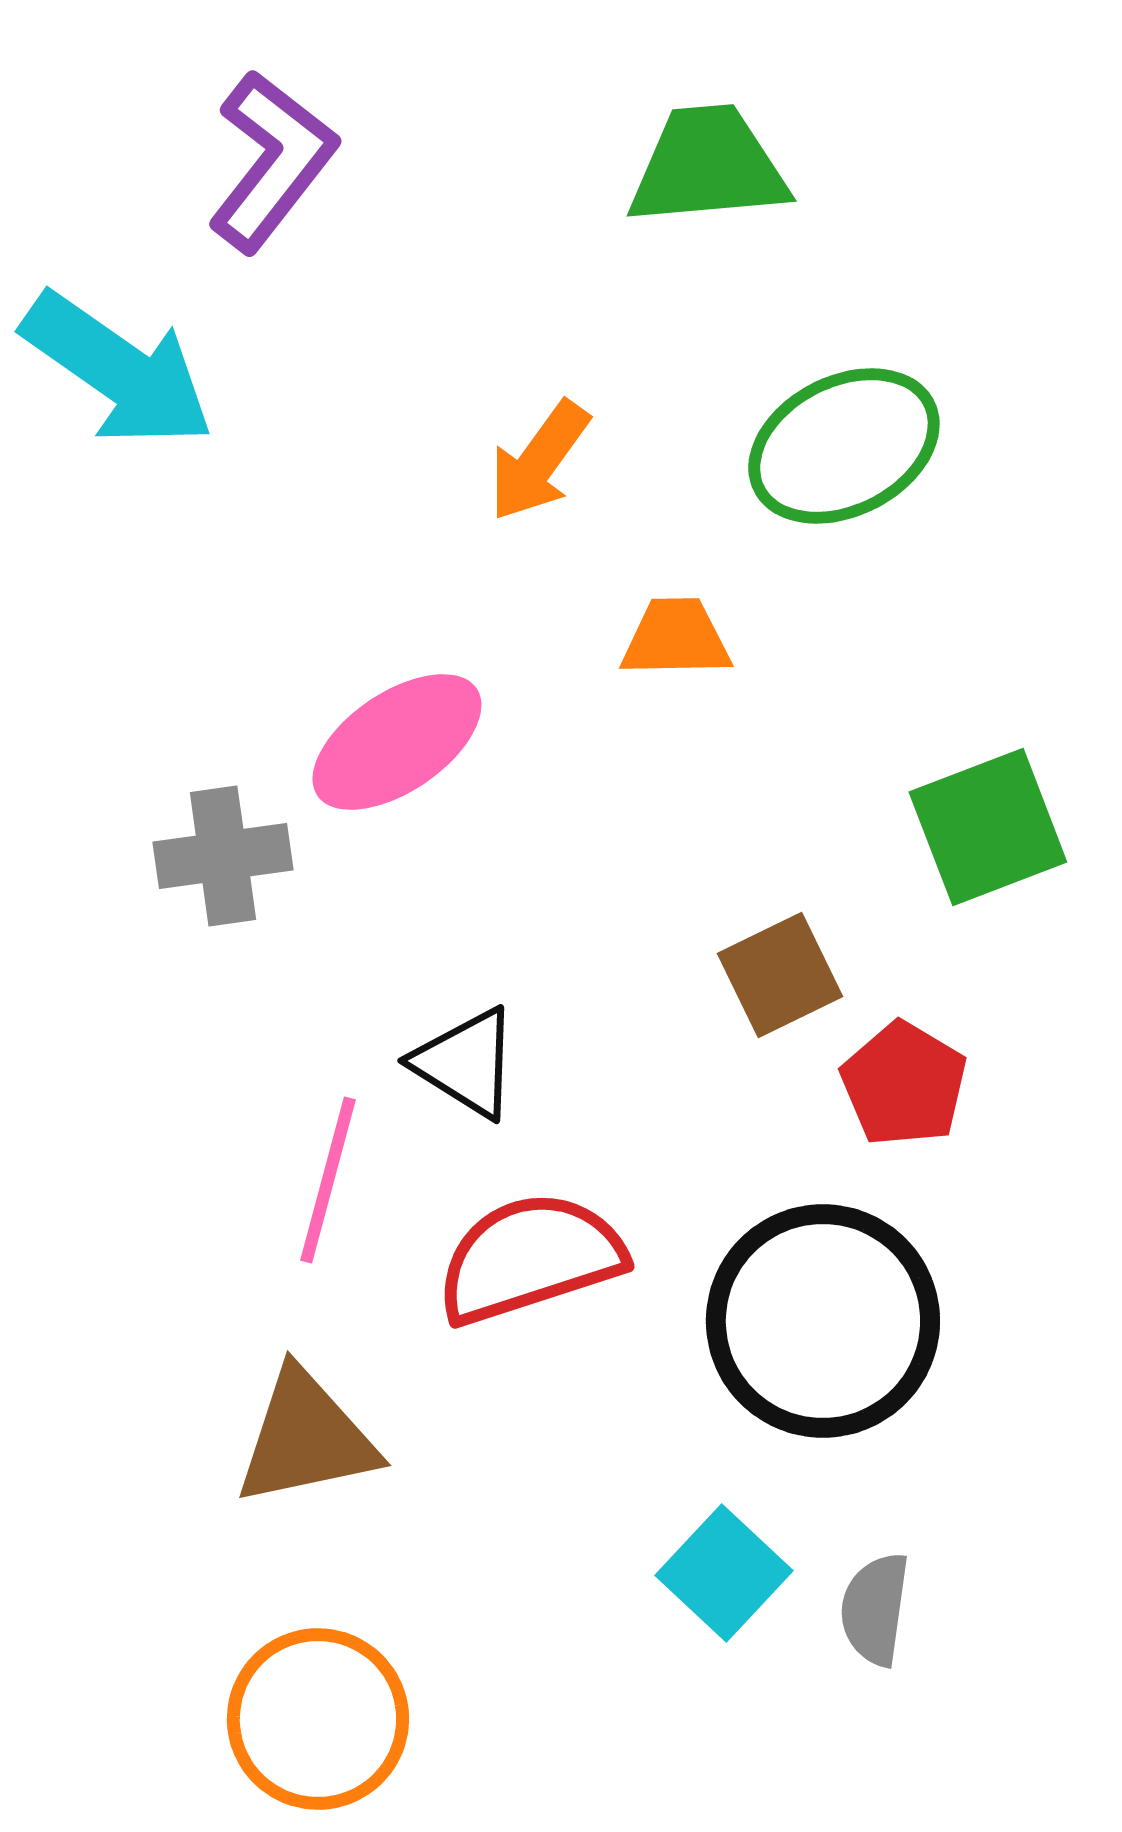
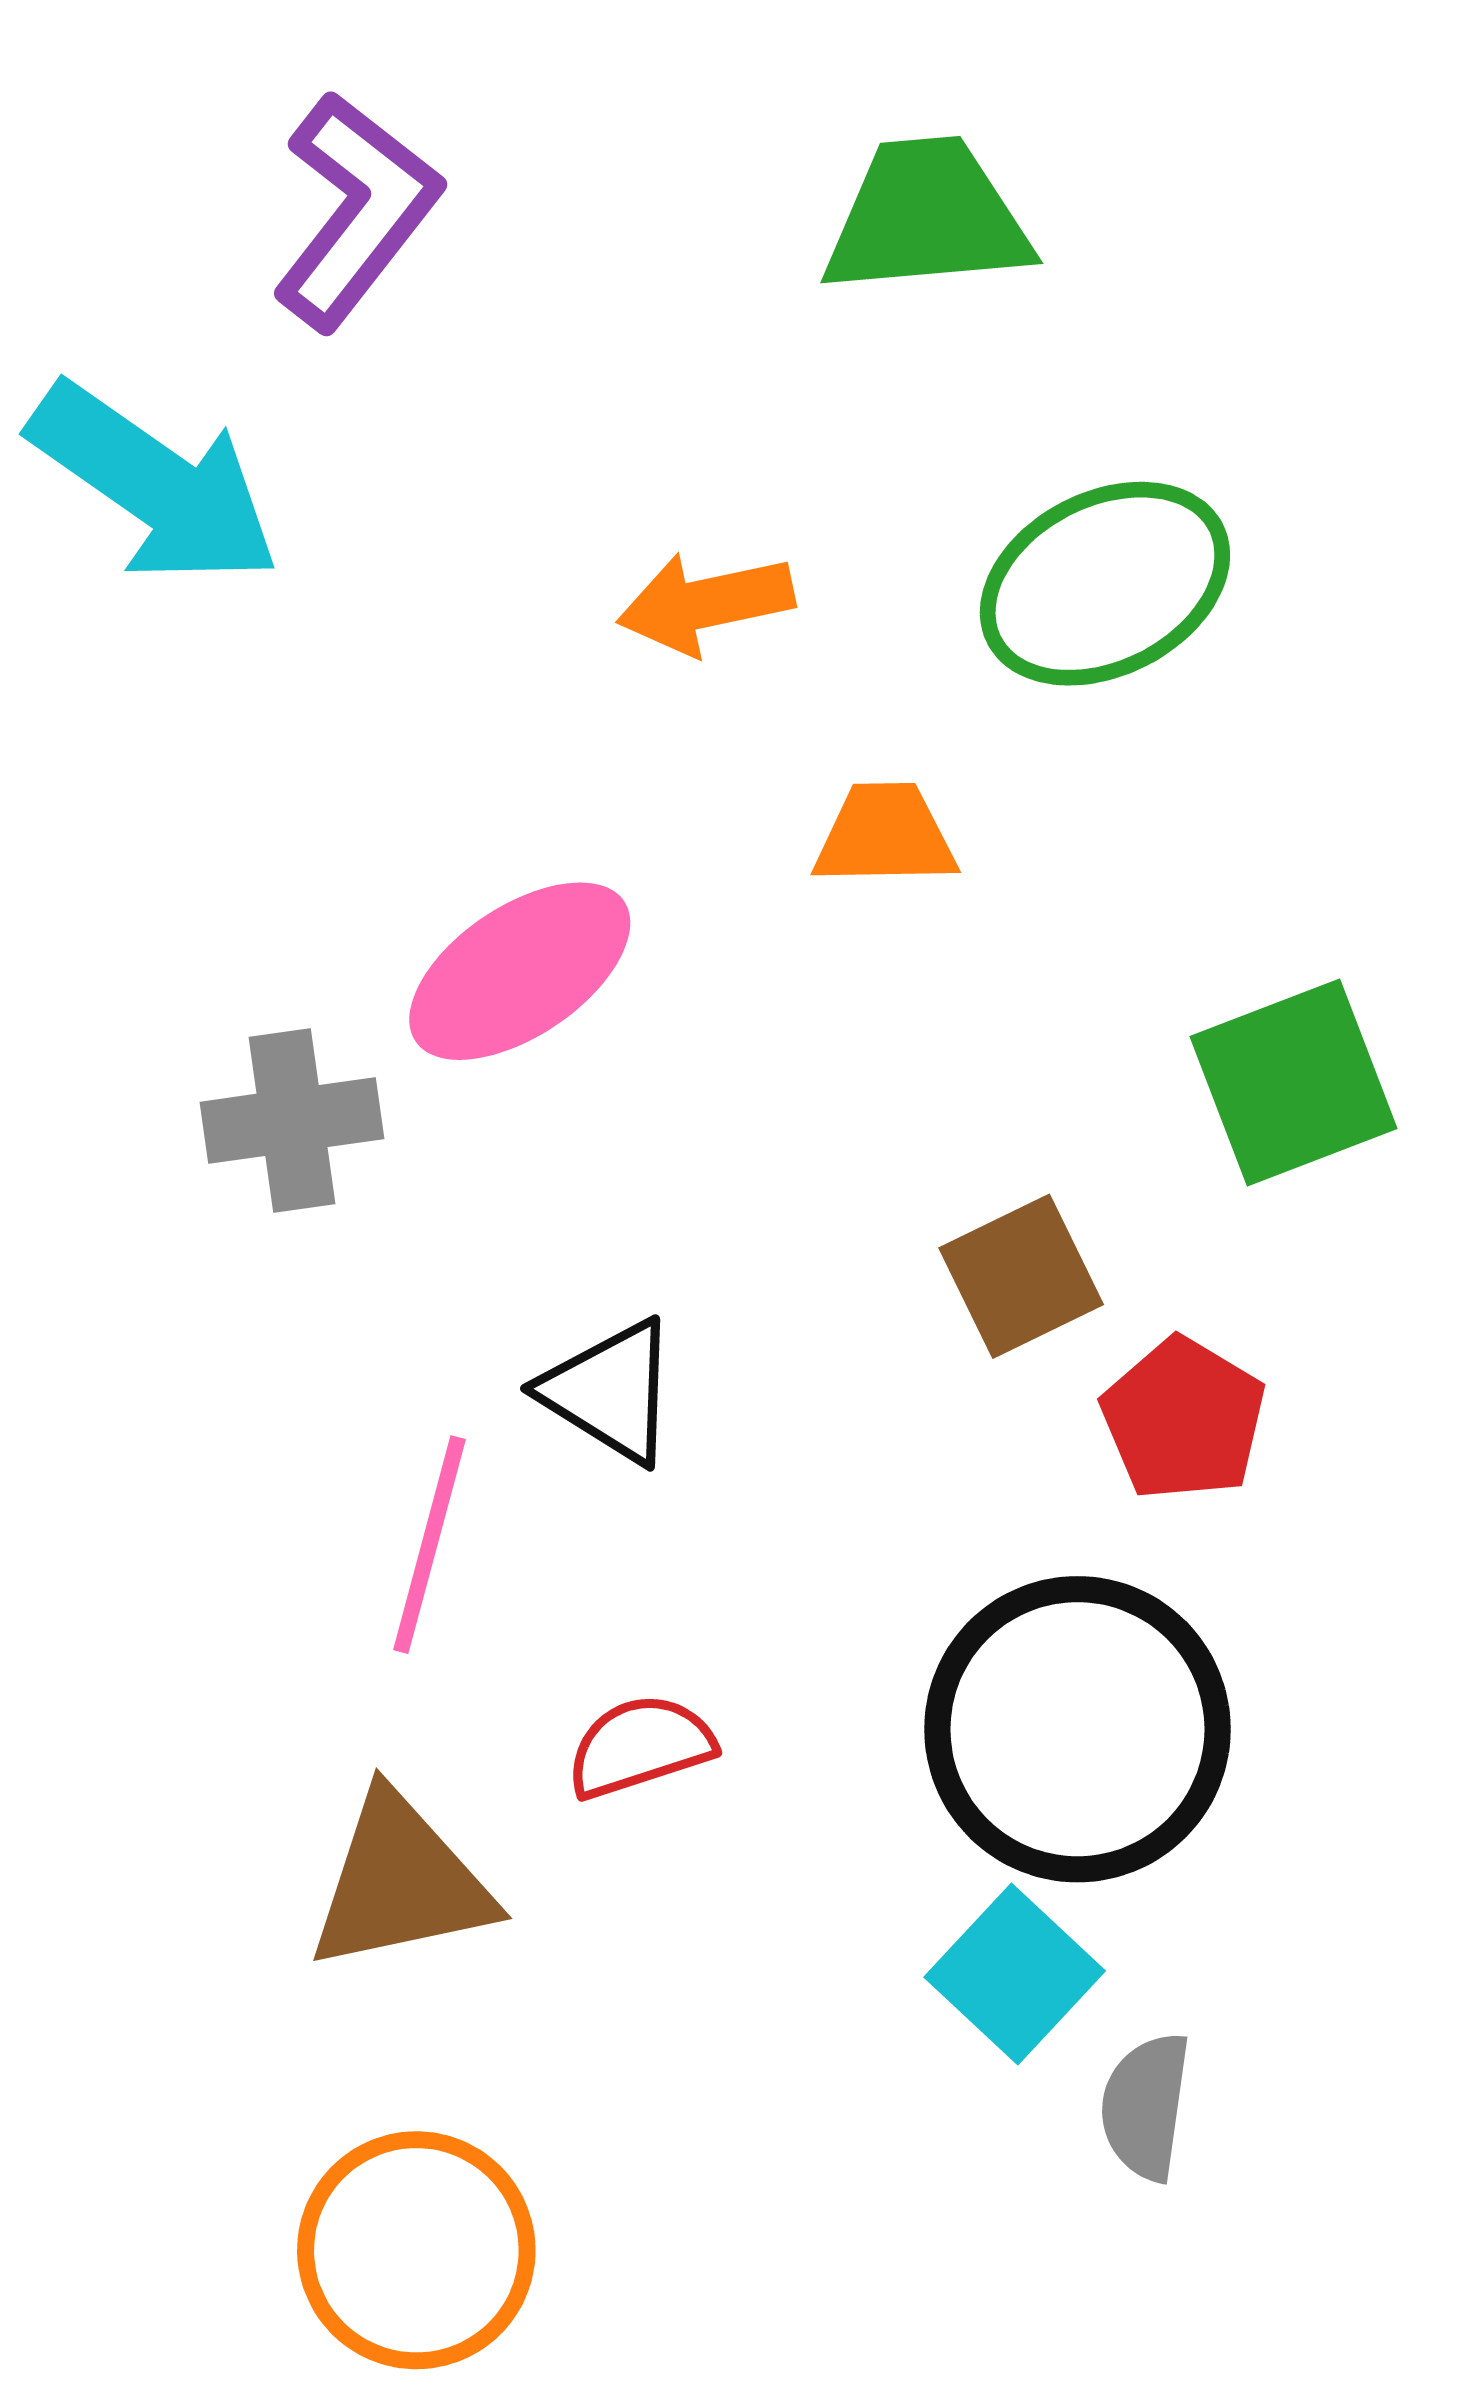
orange arrow: (539, 461) -> (706, 603), turned 42
red semicircle: (530, 1258) -> (640, 1746), moved, size x0.6
cyan square: (724, 1573) -> (1015, 1974), moved

